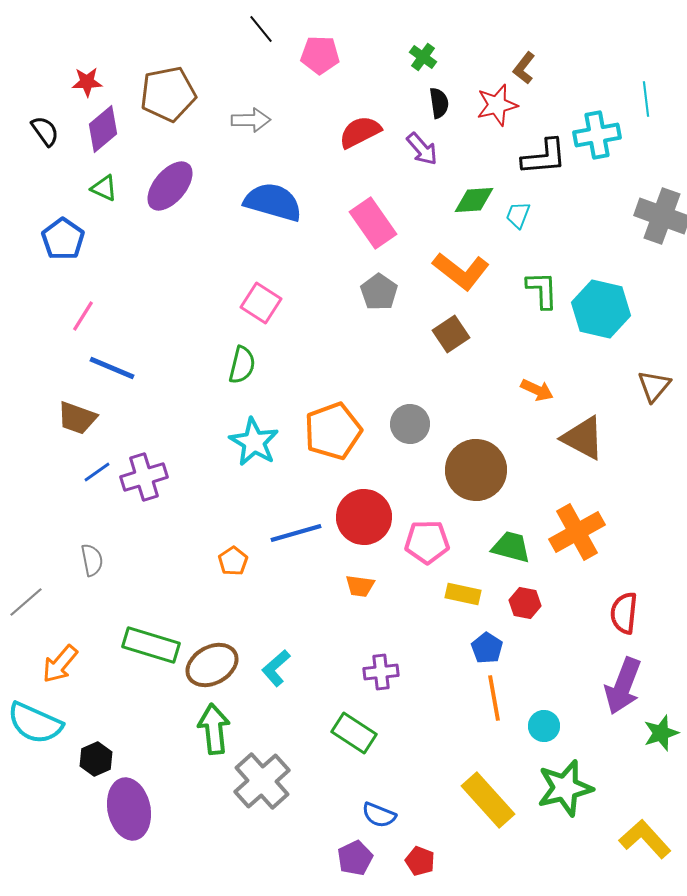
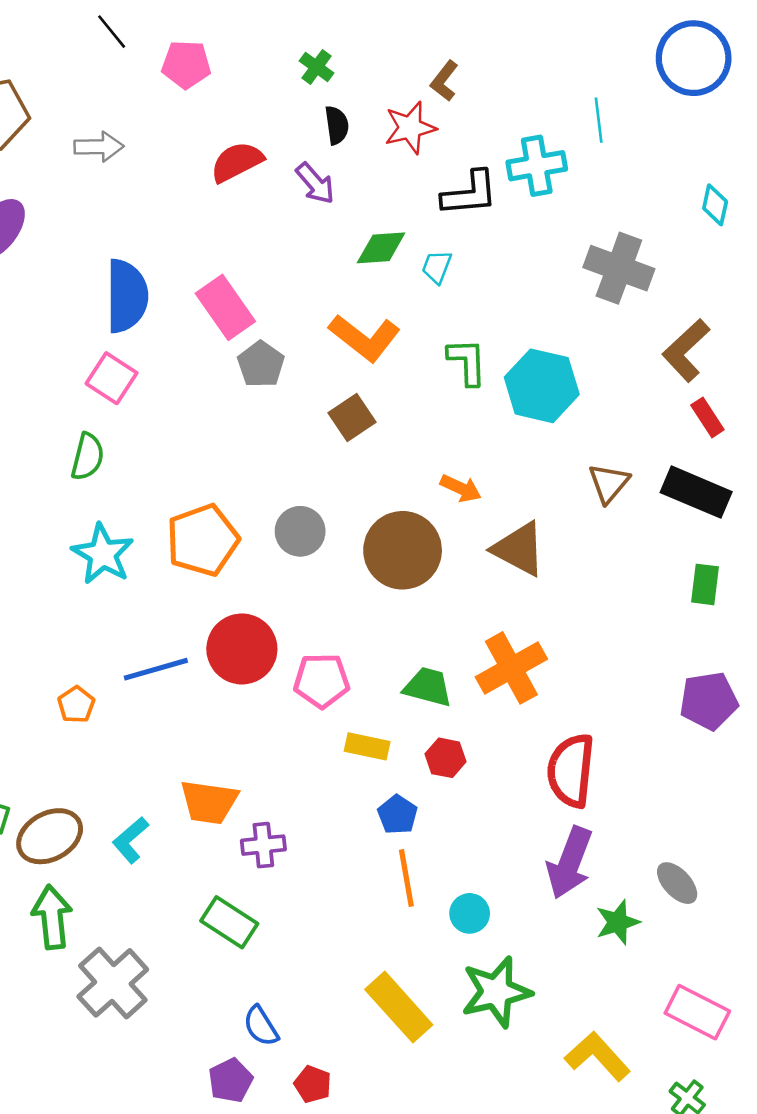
blue semicircle: (273, 202) -> (127, 296), moved, turned 74
pink rectangle: (373, 223) -> (225, 307), moved
brown circle: (476, 470) -> (403, 550), moved
orange trapezoid: (360, 586) -> (209, 802), moved, size x1.6
red semicircle: (624, 613) -> (571, 770), size x1.4
blue semicircle: (379, 815) -> (261, 1026), turned 36

